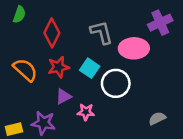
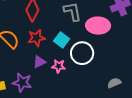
pink star: (86, 112) -> (59, 66), moved

